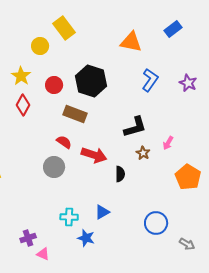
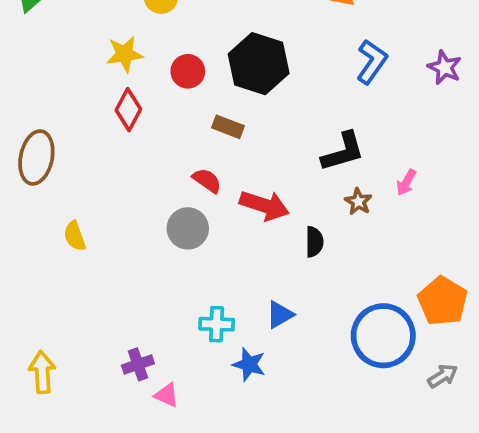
yellow star: (21, 76) -> (125, 54), turned 30
brown rectangle: (75, 114) -> (228, 127), size x0.7
orange pentagon: (188, 177) -> (443, 301), moved
blue circle: (156, 223) -> (383, 336), size x1.4
gray arrow: (187, 244) -> (443, 376), turned -63

